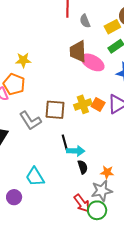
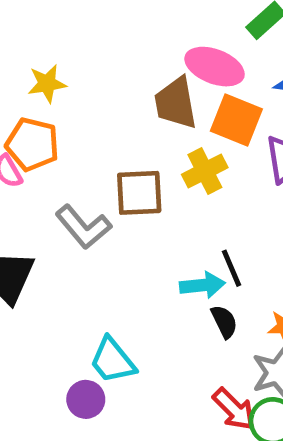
brown trapezoid: (78, 51) -> (176, 103), moved
orange square: (98, 104) -> (236, 120), moved, size x1.5
black line: (65, 142) -> (232, 268), moved
purple circle: (14, 197) -> (86, 399), moved

